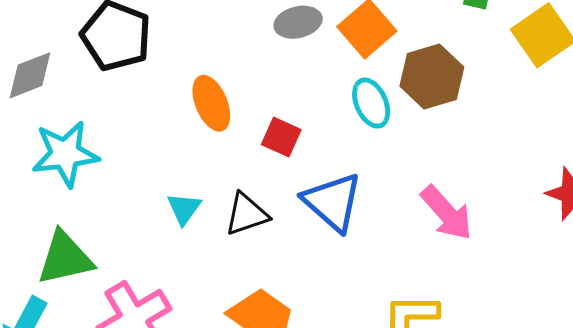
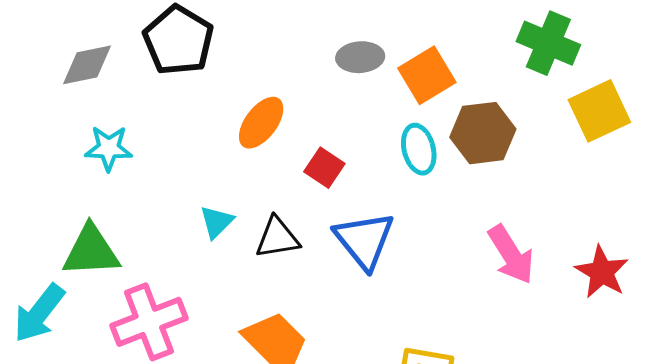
orange ellipse: (211, 103) -> (261, 123), turned 50
cyan star: (65, 154) -> (109, 148), size x0.7
pink arrow: (447, 213) -> (511, 255), moved

